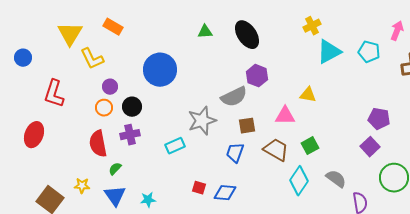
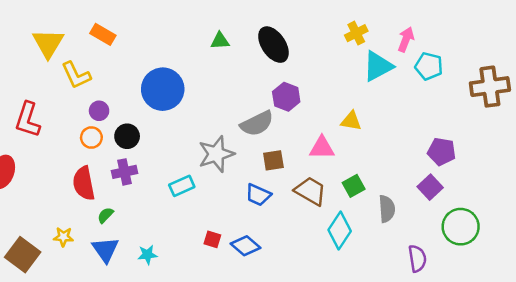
pink arrow: (397, 31) -> (406, 39), moved
blue trapezoid: (235, 153) -> (258, 195), turned -85
gray semicircle: (336, 179) -> (387, 209), moved, turned 50
blue diamond: (225, 193) -> (245, 246), turned 35

